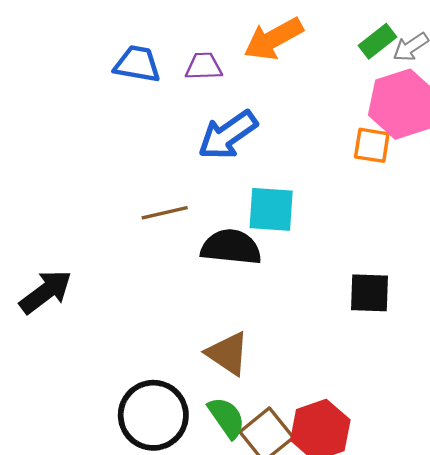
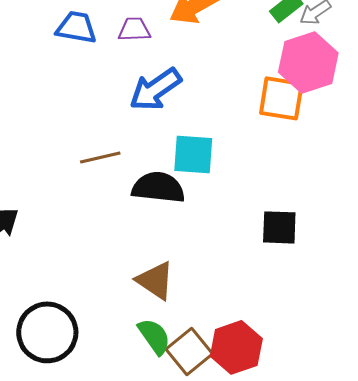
orange square: (372, 145) -> (281, 98), size x1.4
black circle: (153, 415) -> (47, 332), moved

